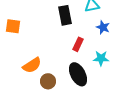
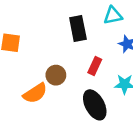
brown circle: (48, 81) -> (56, 75), moved

